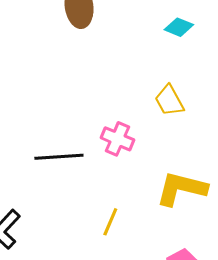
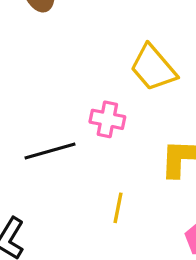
yellow trapezoid: (169, 101) -> (153, 68), size x1.4

